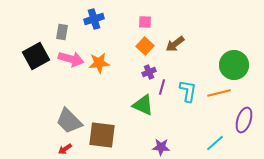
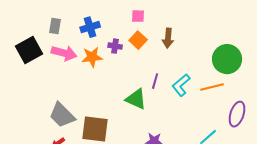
blue cross: (94, 19) -> (90, 27), moved
brown arrow: (175, 44) -> (168, 38), turned -48
purple cross: (149, 72) -> (115, 46), moved, turned 32
cyan L-shape: (188, 91) -> (181, 85), turned -140

